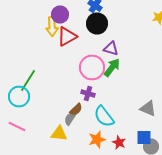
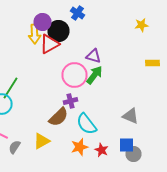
black circle: (97, 24) -> (58, 31), moved
purple cross: (88, 94) -> (70, 101), turned -32
brown semicircle: (76, 110) -> (58, 117), size x1.5
gray semicircle: (70, 118) -> (14, 147), moved
yellow triangle: (59, 134) -> (42, 141), turned -36

